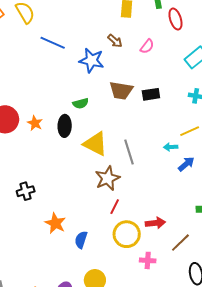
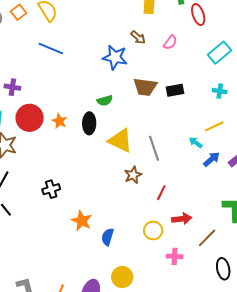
blue line: (53, 43) -> (51, 49), moved
cyan arrow: (171, 147) -> (196, 143), turned 40
brown star: (108, 178) -> (133, 175), size x0.7
red line: (115, 207) -> (161, 193), moved
yellow circle: (127, 234) -> (153, 230), size x0.7

